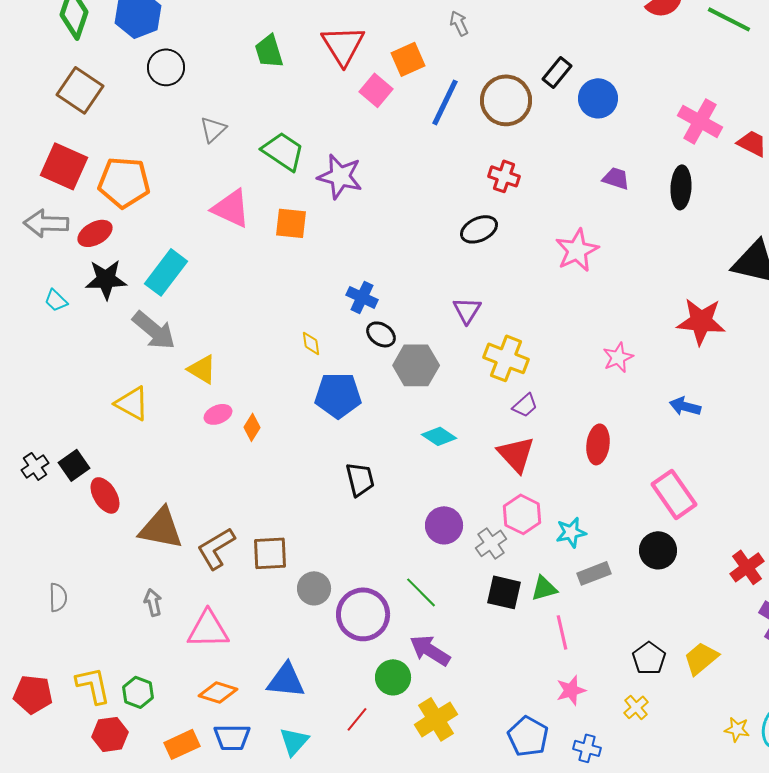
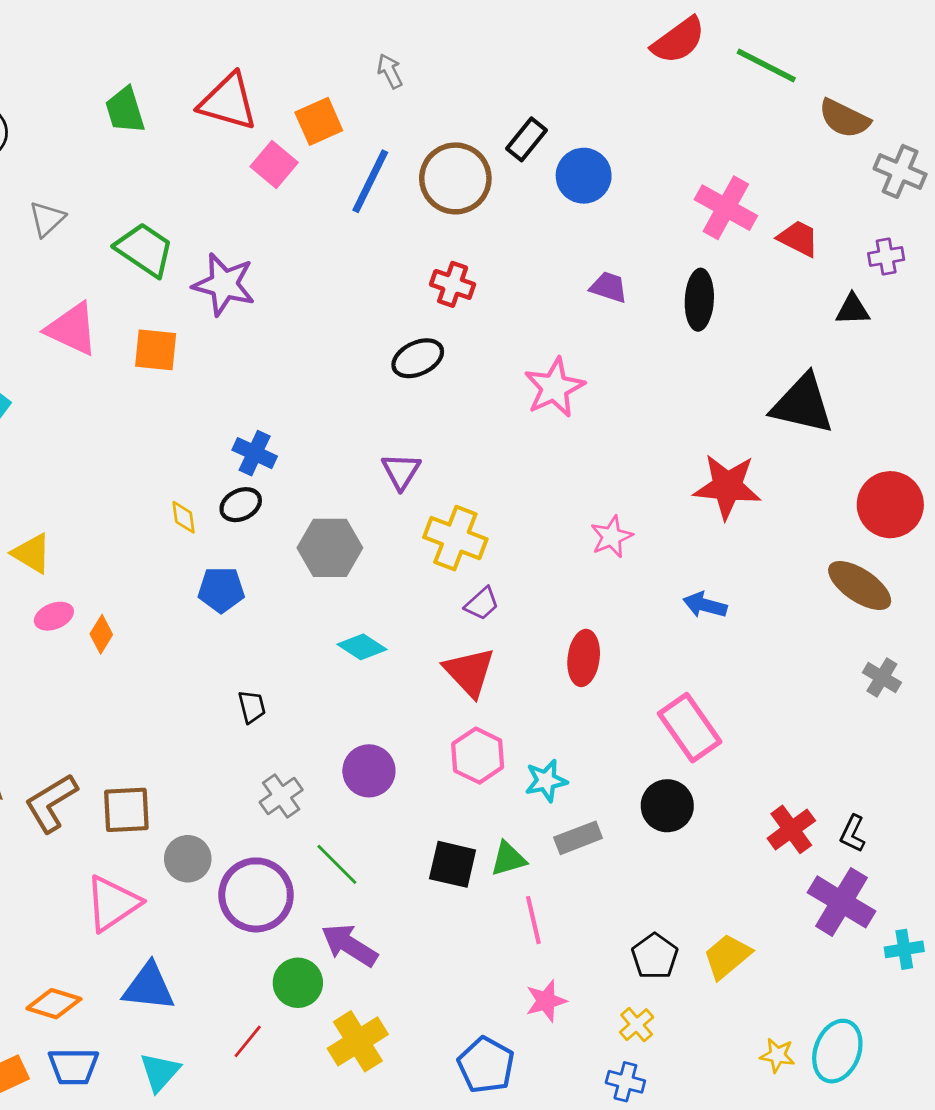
red triangle: (343, 45) -> (228, 102), turned -42
black ellipse: (381, 334) -> (241, 505), moved, turned -60
blue pentagon: (338, 395) -> (221, 590), size x0.7
black trapezoid: (360, 479) -> (252, 707), size x0.7
gray cross: (491, 543) -> (281, 796), moved
pink triangle: (208, 629) -> (112, 903), moved, turned -33
blue cross: (587, 748) -> (625, 1082), moved

